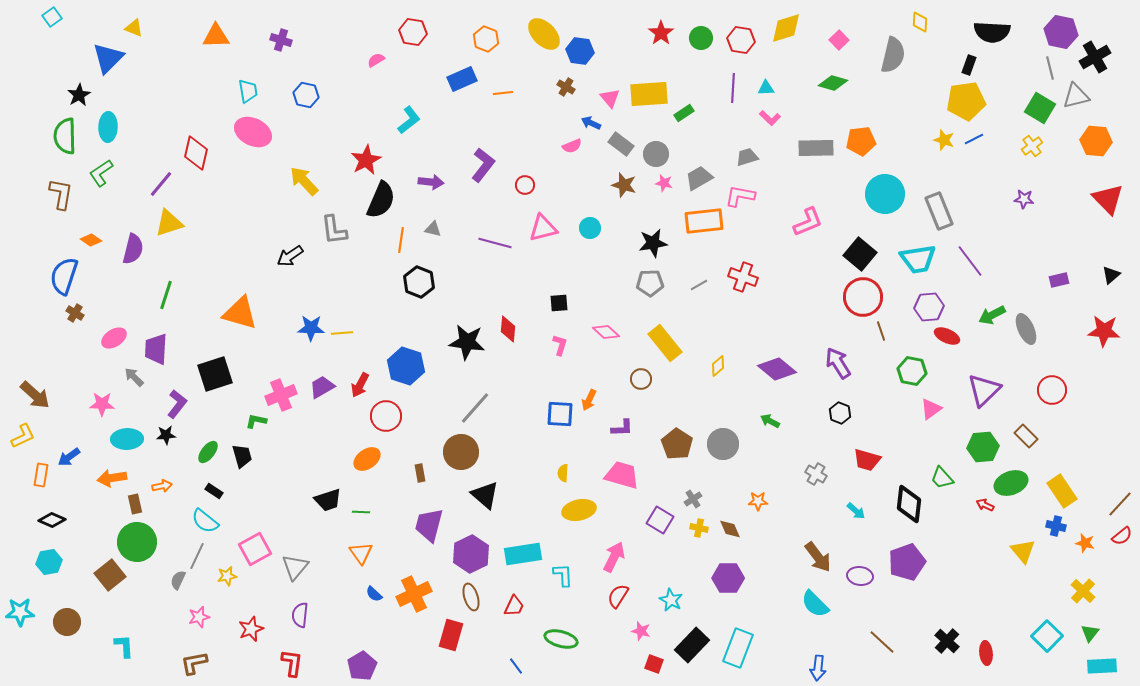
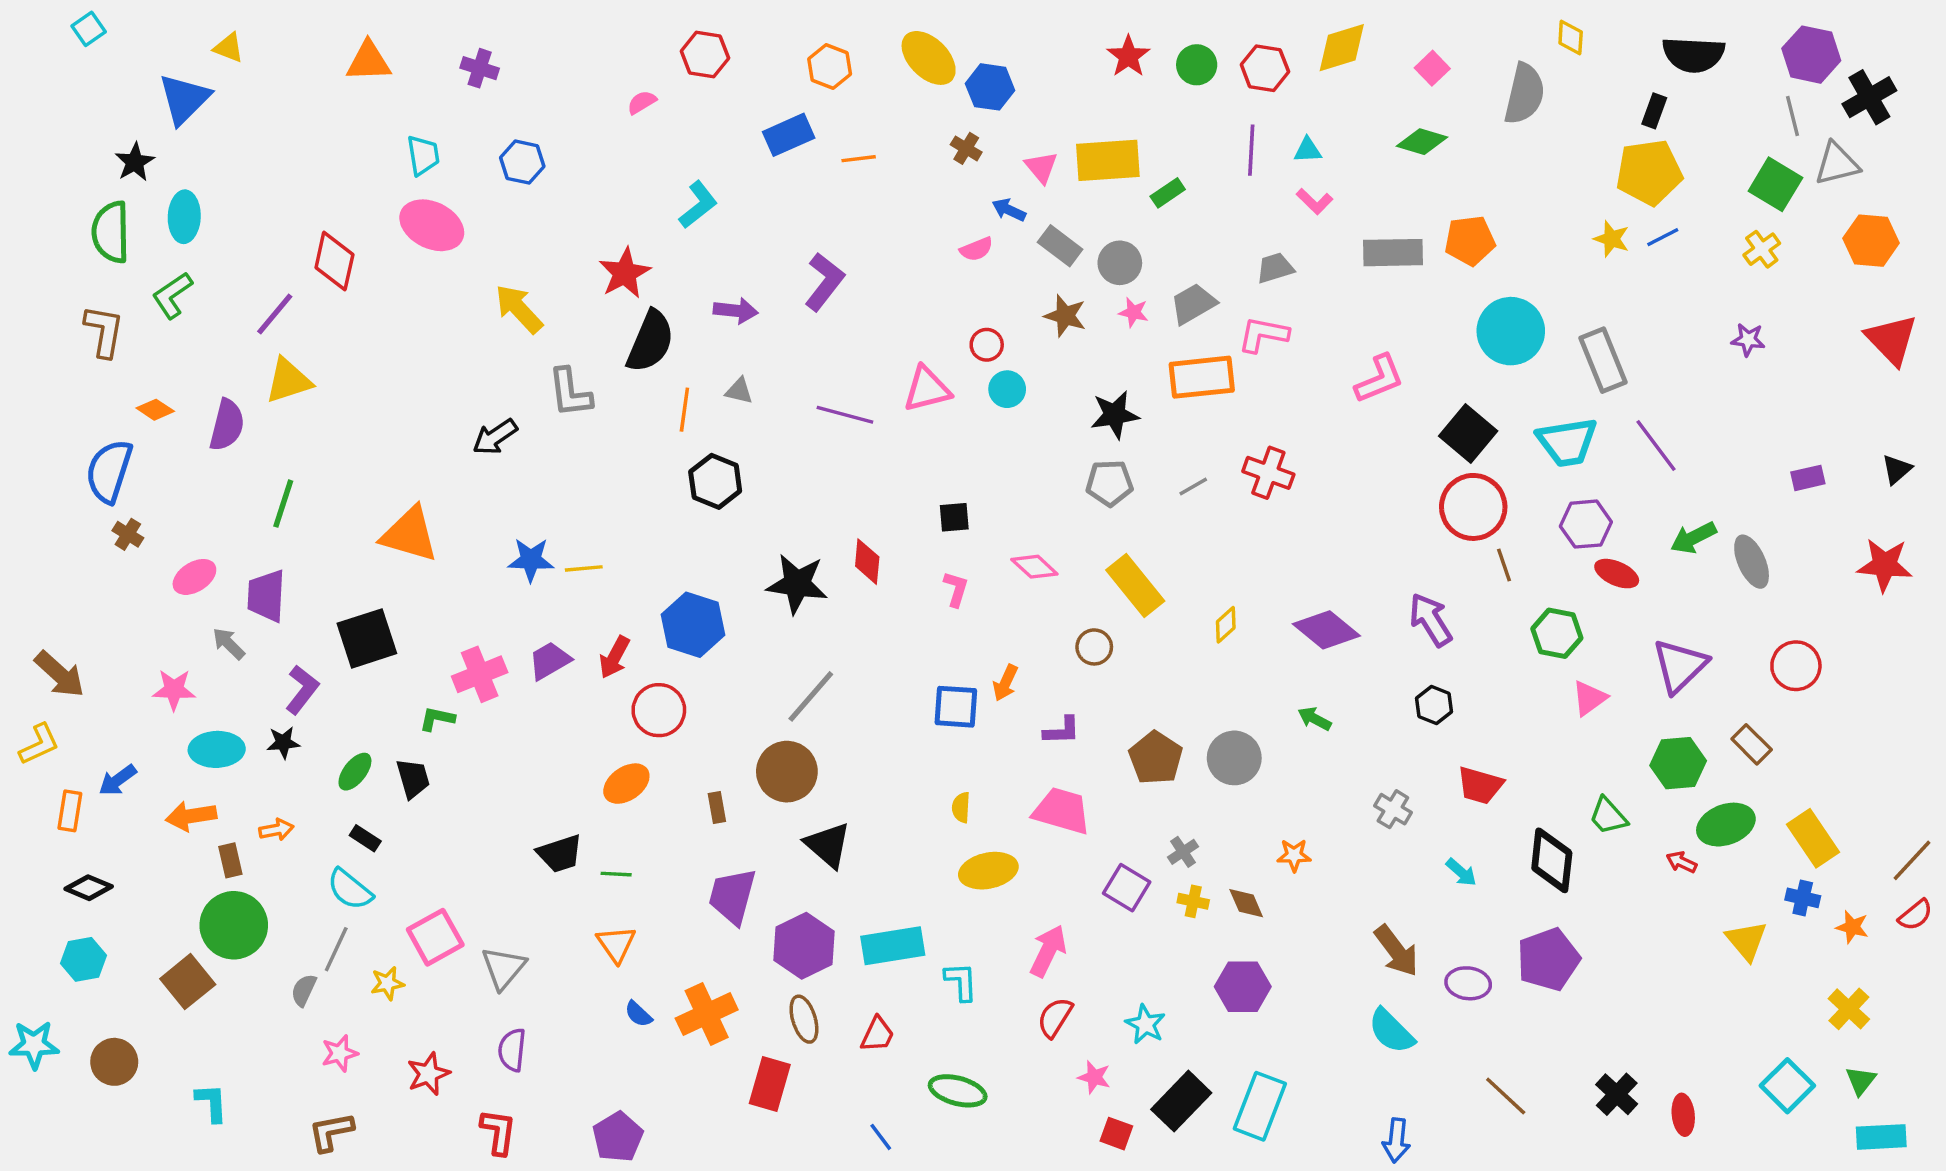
red circle: (525, 185) -> (987, 345), moved

